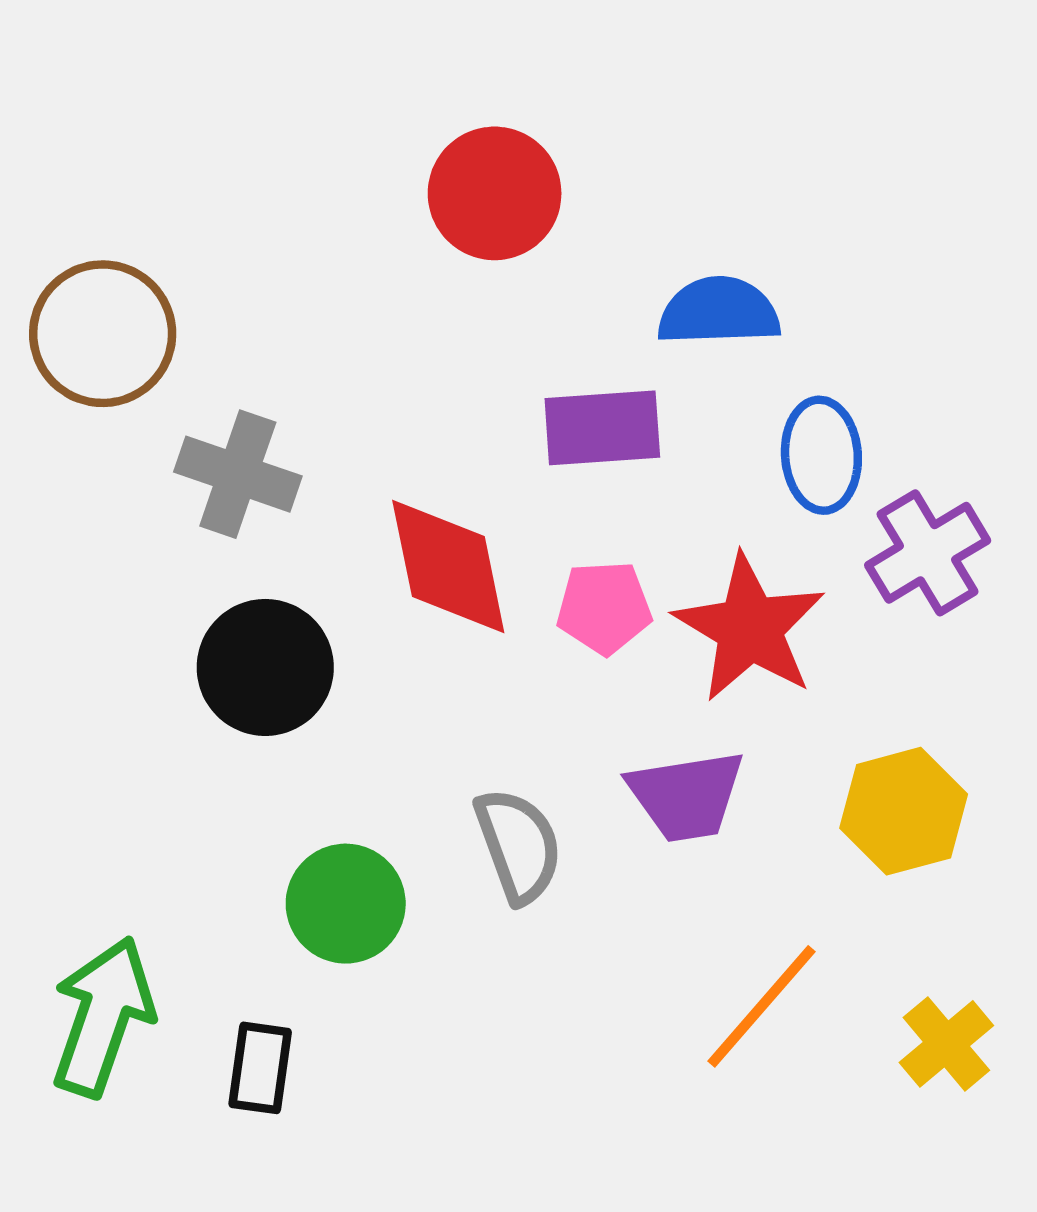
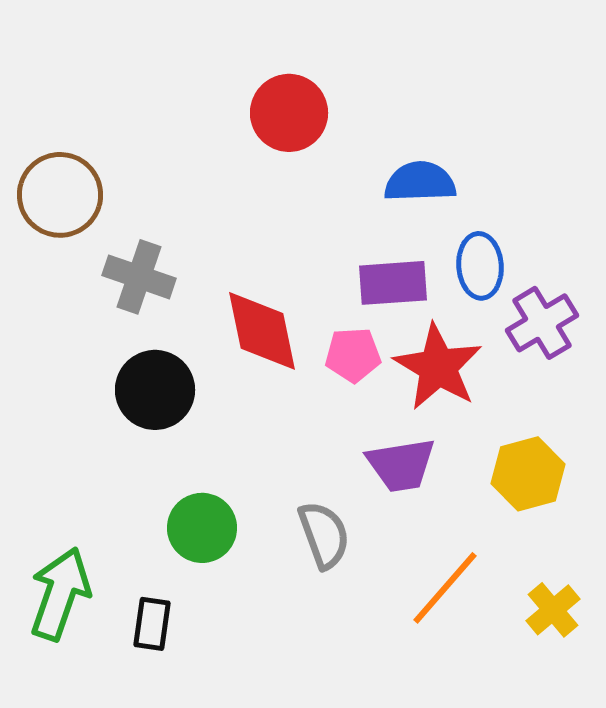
purple rectangle: (602, 428) -> (393, 283), moved
gray semicircle: (518, 845) -> (324, 535), moved

